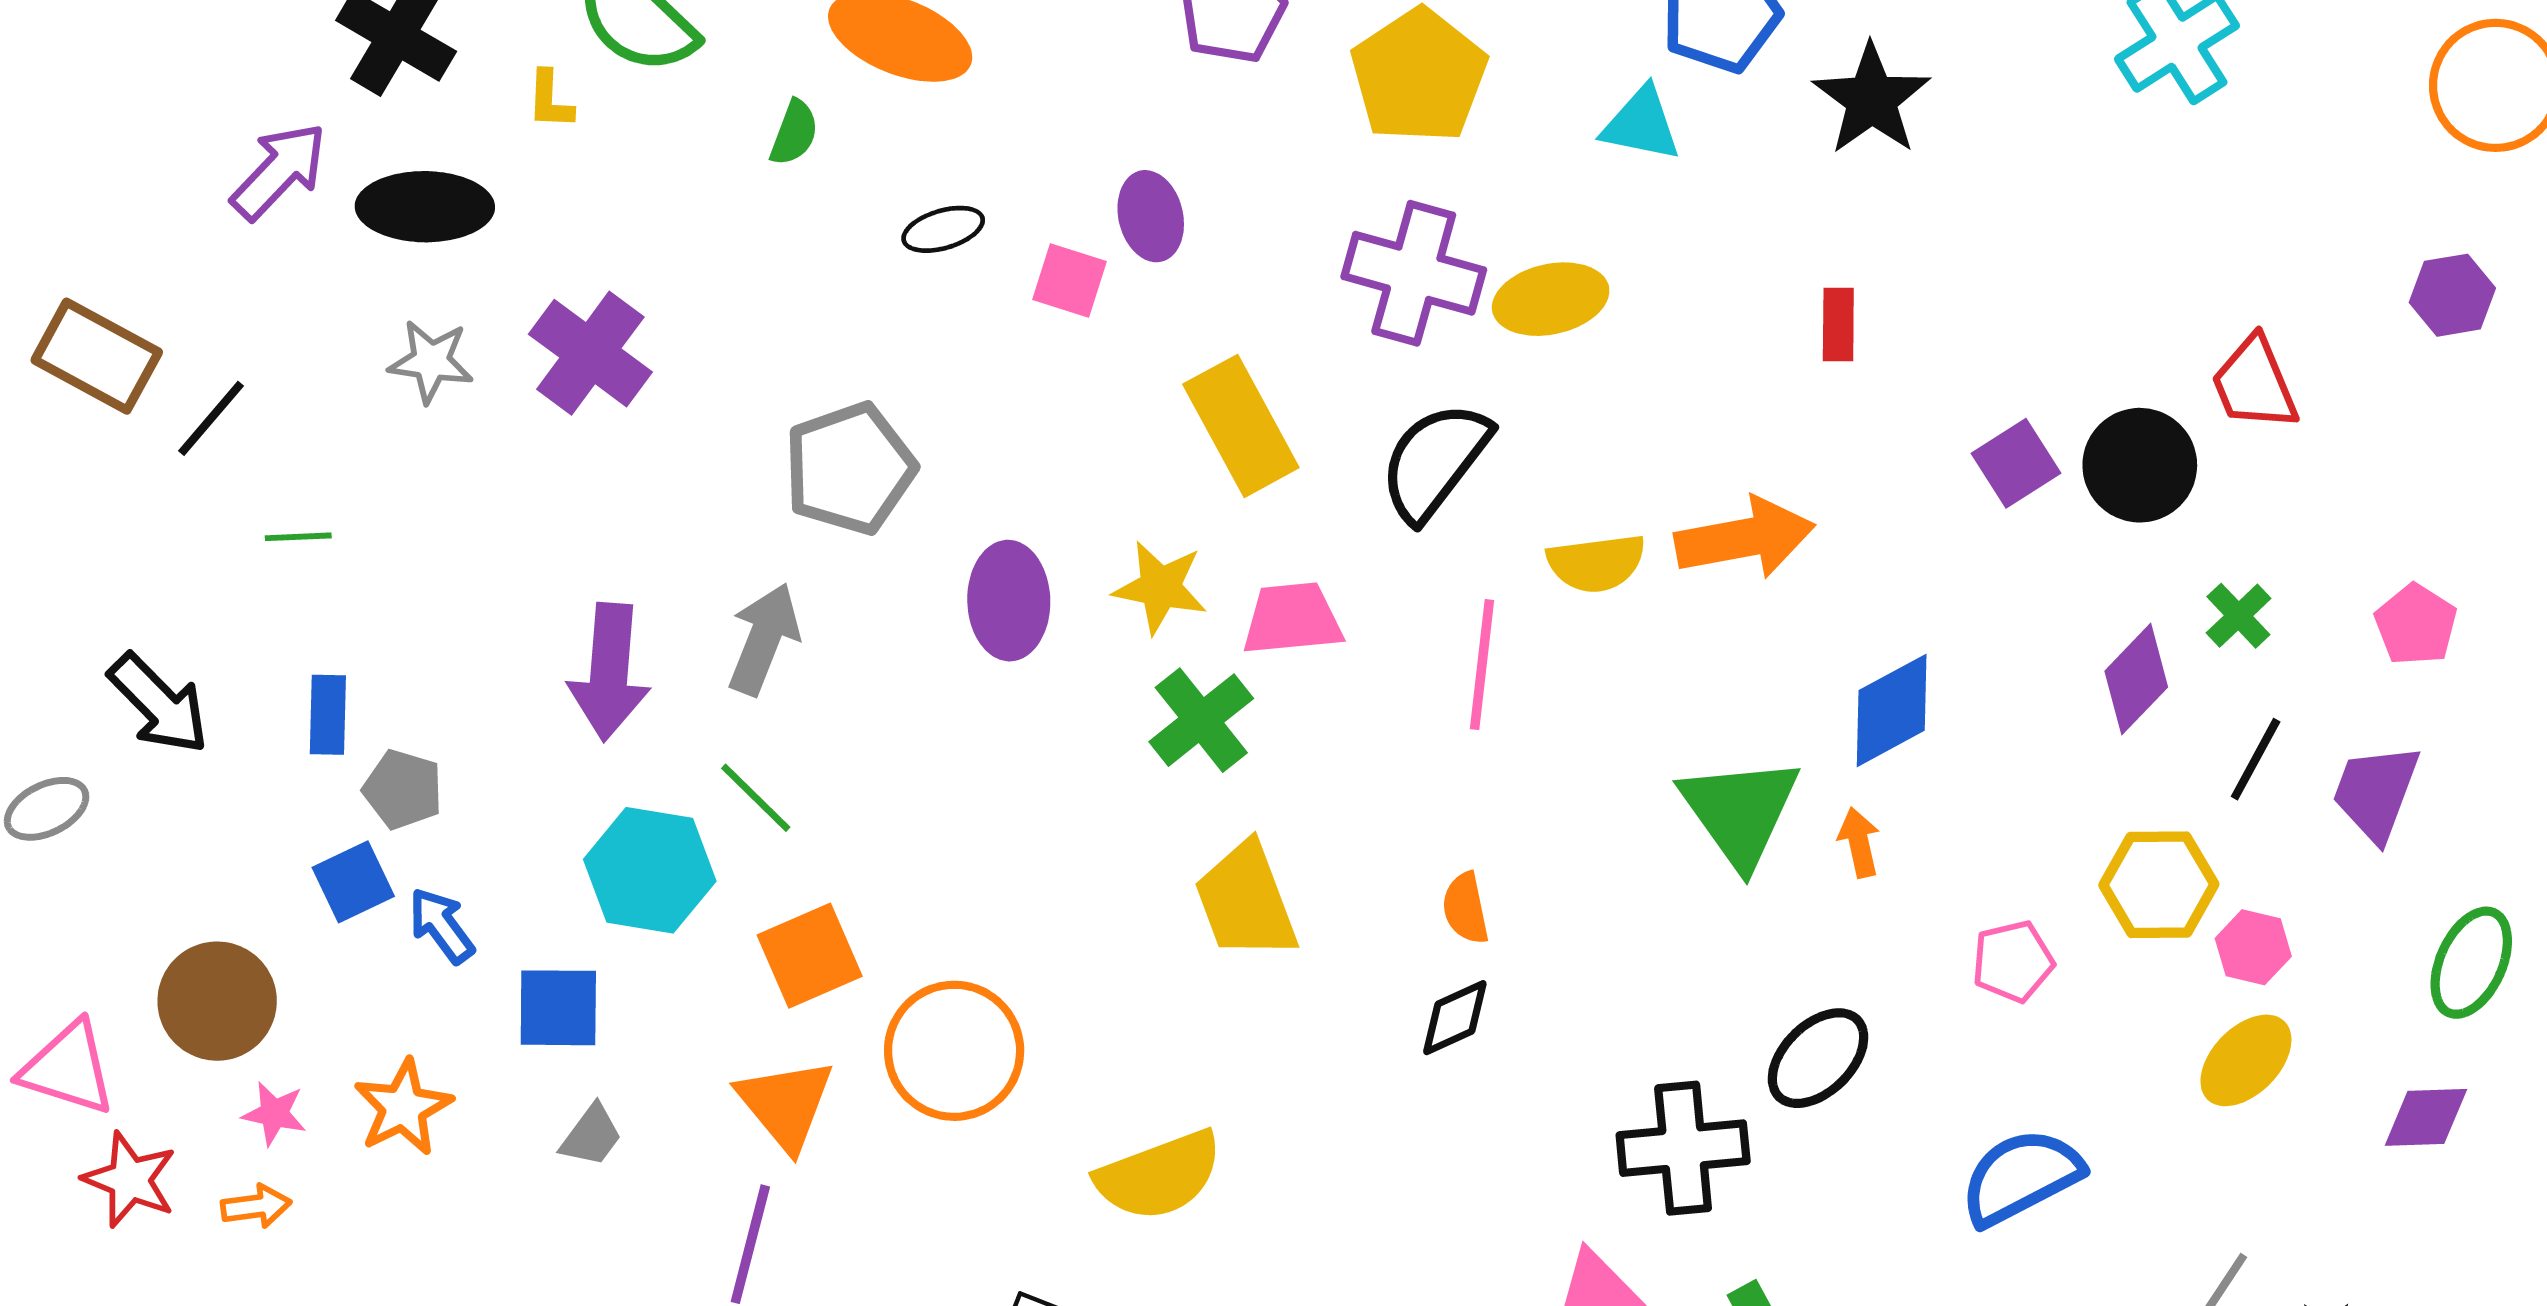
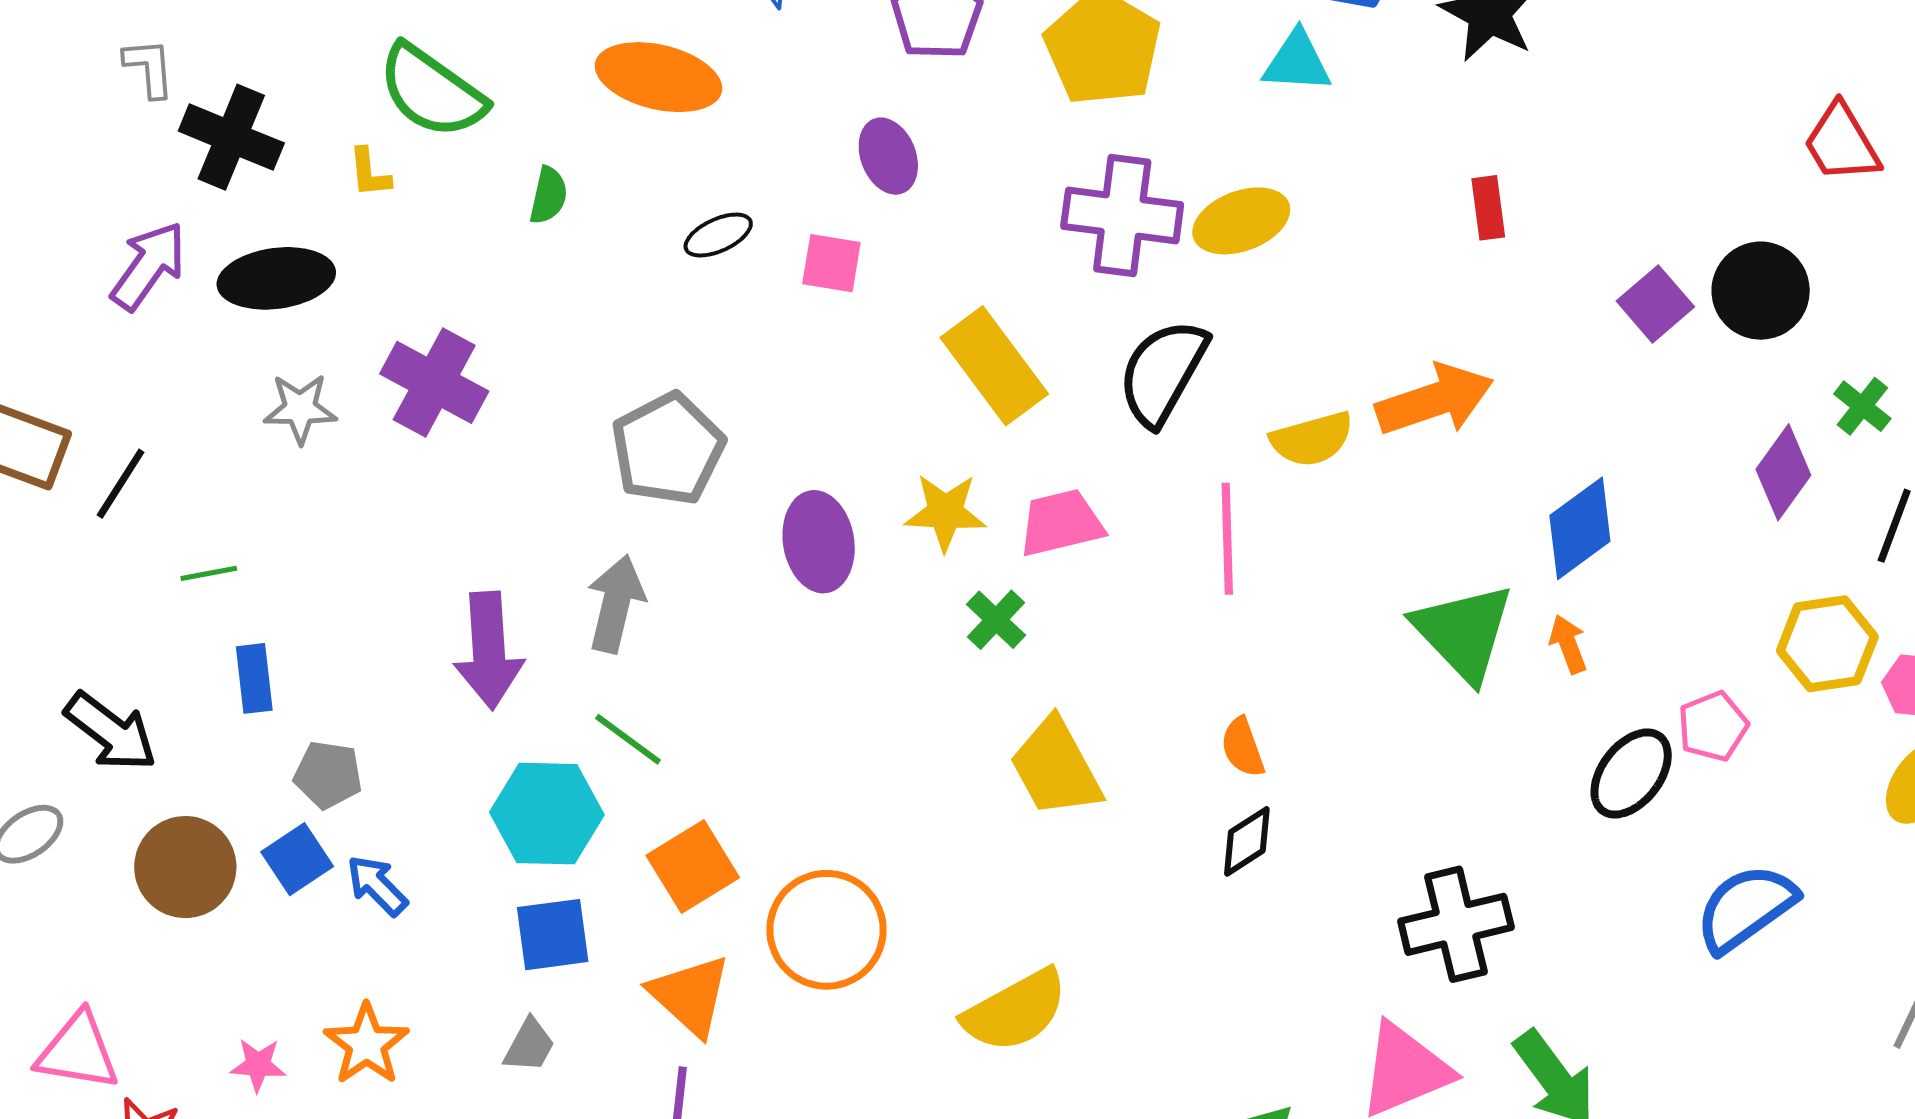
green semicircle: (794, 133) -> (549, 195), moved
purple ellipse: (1151, 216) -> (888, 156), moved
red trapezoid: (2254, 384) -> (1842, 143), moved
blue rectangle: (328, 715) -> (254, 678), moved
green cross: (1201, 720) -> (996, 620), size x0.7
brown circle: (217, 1001) -> (185, 867), moved
blue square: (558, 1008) -> (553, 935), moved
black ellipse: (1818, 1058) -> (1631, 774), moved

